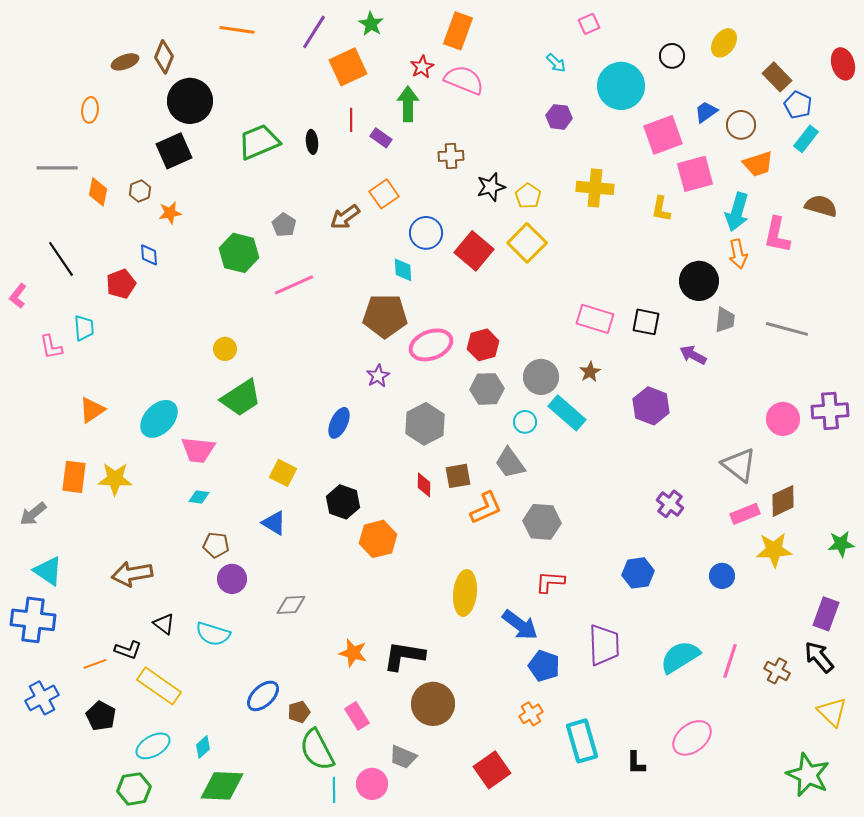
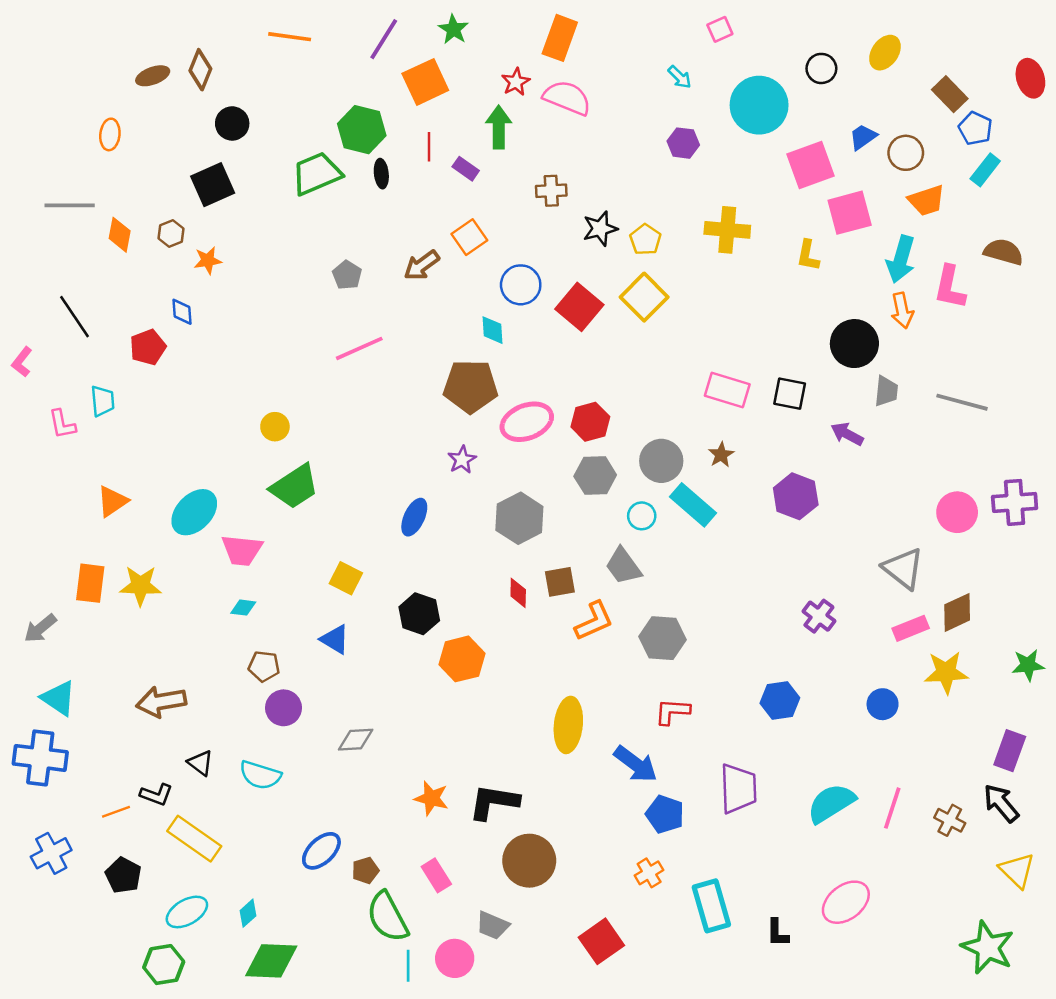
black circle: (190, 101) -> (232, 123), size x0.6
green hexagon: (239, 253) -> (362, 130), moved

